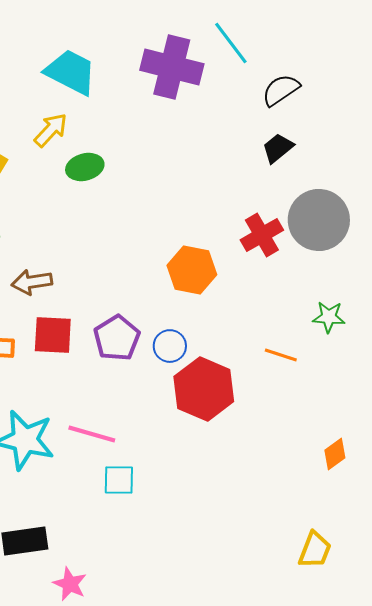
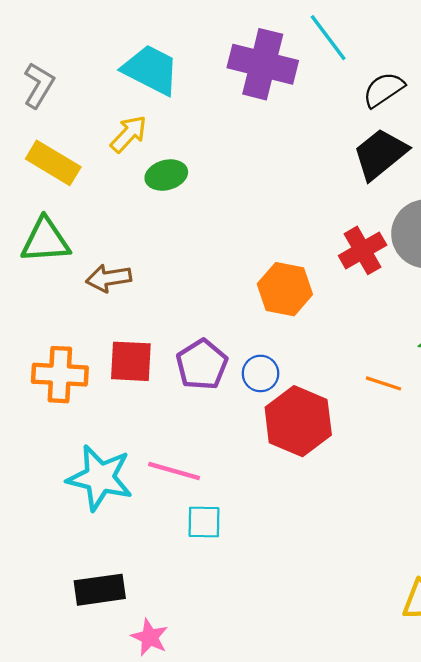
black trapezoid: (278, 148) -> (380, 154), size x1.6
brown arrow: (32, 282) -> (109, 278), moved

